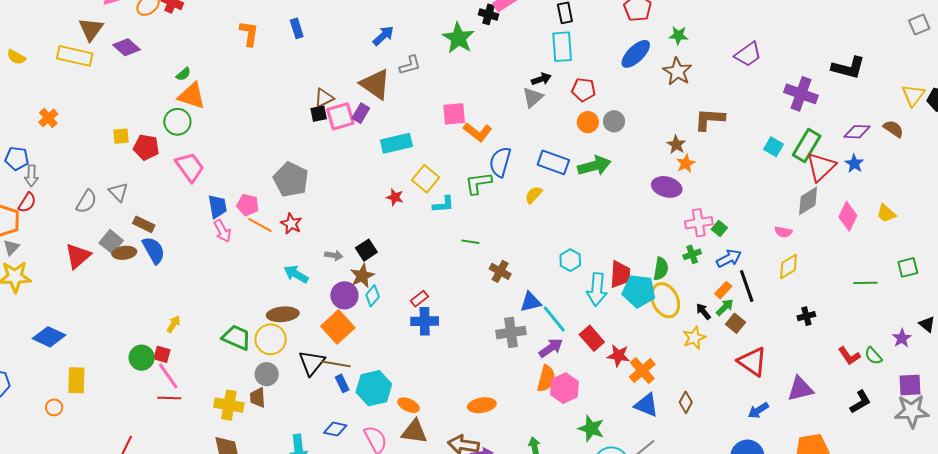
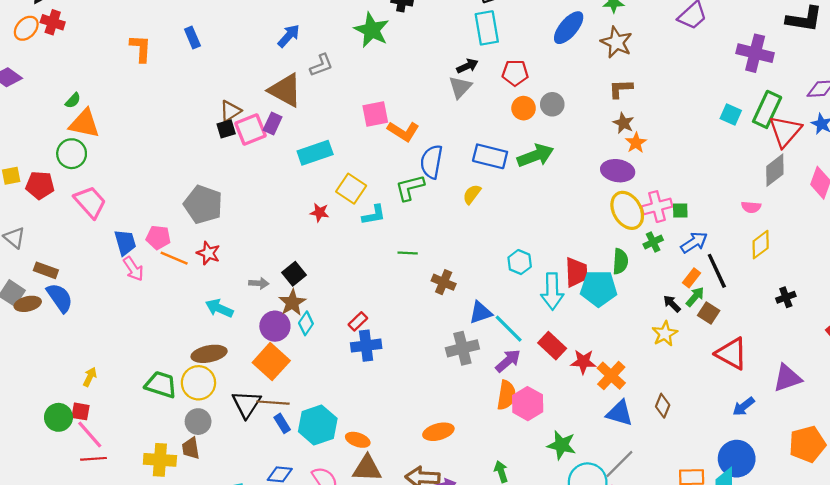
brown L-shape: (710, 119) -> (621, 89), moved, size x0.7
green square: (719, 229) -> (680, 211), turned -35
yellow ellipse: (665, 300) -> (627, 210), moved

